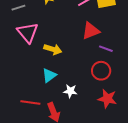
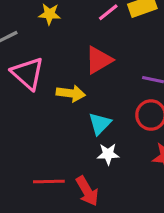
red triangle: (91, 31) -> (99, 60), moved
cyan triangle: (49, 75) -> (100, 124), moved

